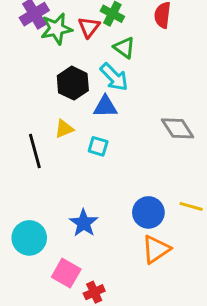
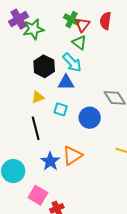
red triangle: (89, 27) -> (82, 25), moved
black line: (35, 151) -> (36, 128), moved
blue circle: (148, 212) -> (90, 118), moved
orange triangle: (156, 249) -> (72, 156), moved

